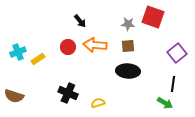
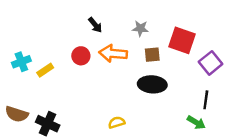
red square: (153, 17) -> (182, 40), moved
gray star: (128, 24) -> (140, 28), moved
black cross: (68, 93) -> (48, 124), moved

